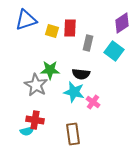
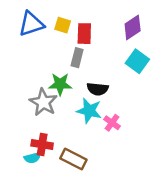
purple diamond: (122, 23) -> (133, 27), moved
yellow square: (52, 31) -> (63, 25), moved
gray rectangle: (88, 43) -> (77, 58), moved
brown rectangle: (73, 134) -> (73, 159), moved, turned -55

